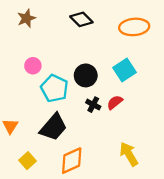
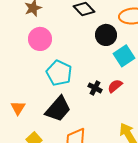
pink circle: (33, 66) -> (40, 39), moved, size x1.5
black circle: (86, 75) -> (106, 35), moved

